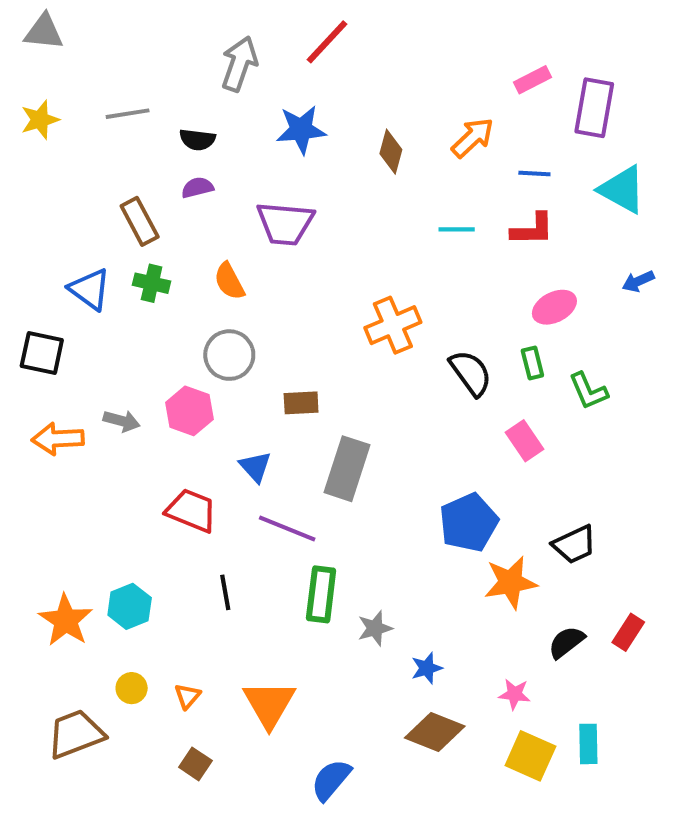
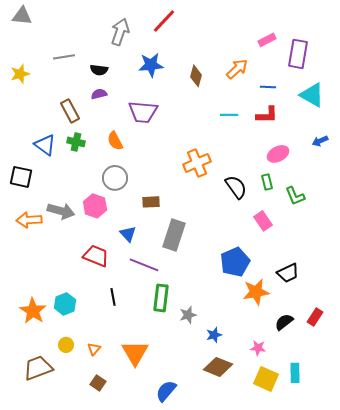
yellow star: (40, 120) -> (20, 74), moved
gray arrow: (122, 421) -> (61, 211), size x1.5

